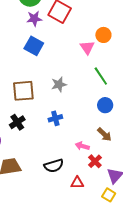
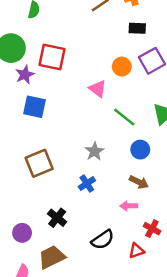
orange circle: (103, 35) -> (122, 67), moved
gray star: (59, 84) -> (95, 151), moved
black cross: (17, 122) -> (57, 218), moved
brown arrow: (104, 134) -> (139, 182), moved
red cross: (95, 161) -> (152, 229), moved

